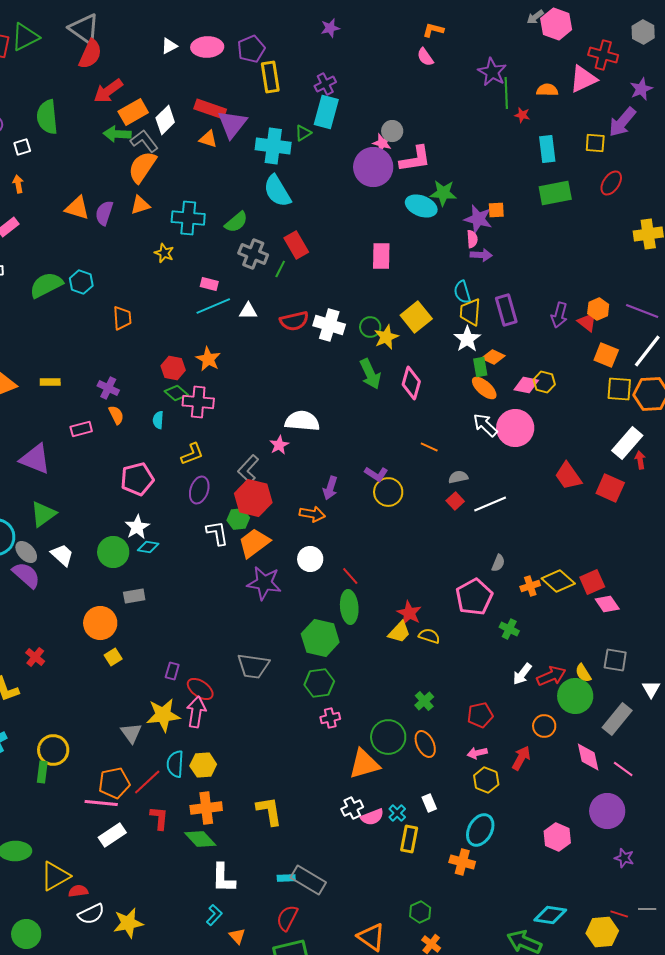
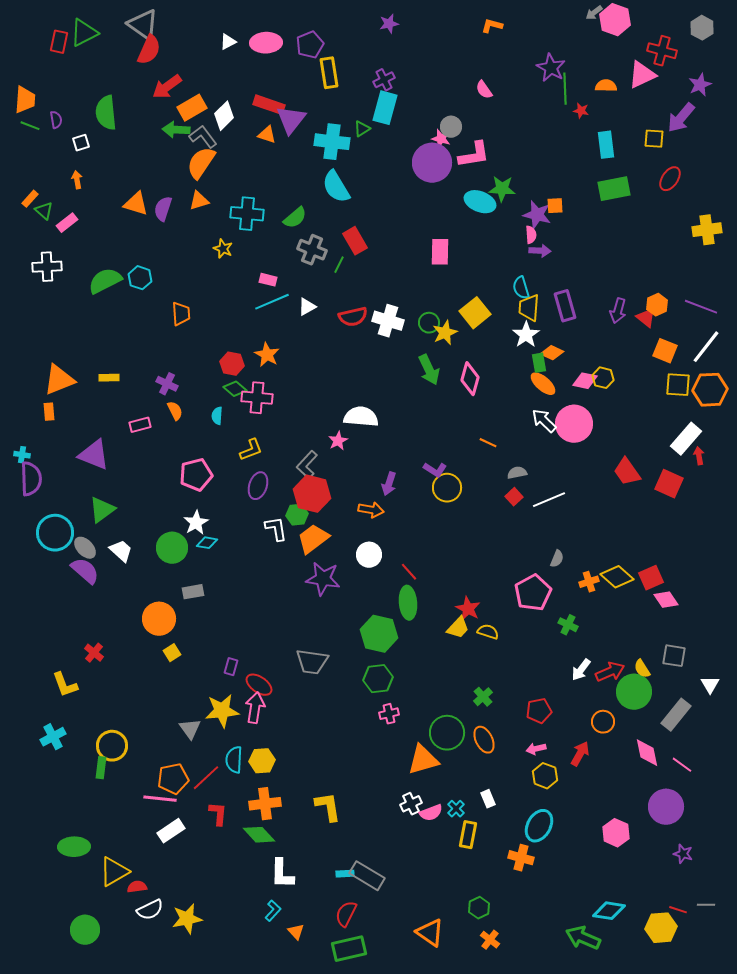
pink semicircle: (425, 57) -> (484, 90), moved
white triangle: (248, 311) -> (307, 307), turned -30

